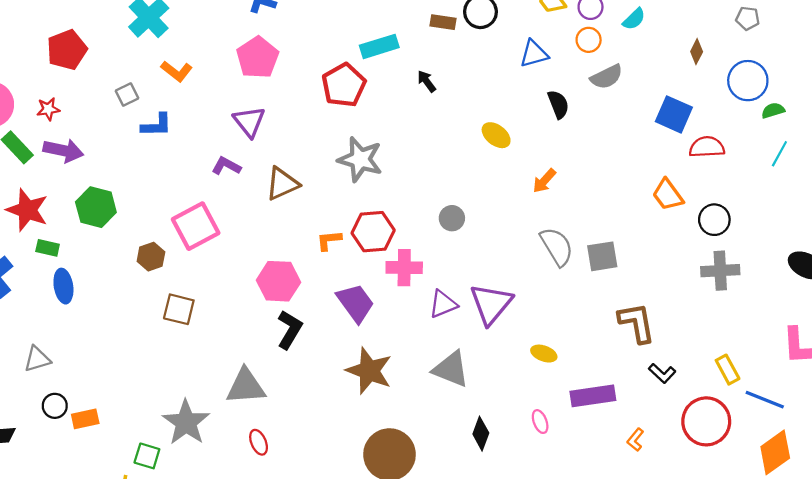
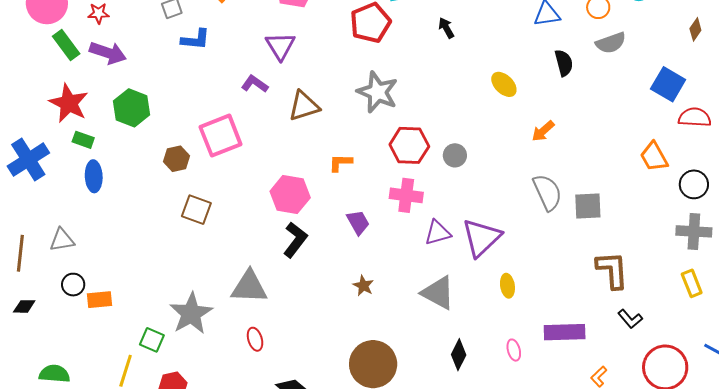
red hexagon: (373, 232) -> (409, 145), moved
purple trapezoid: (355, 303) -> (358, 222), size x0.7
yellow ellipse: (544, 354) -> (507, 286), moved, turned 55
yellow rectangle: (728, 370) -> (692, 283), moved
brown star: (369, 371) -> (363, 286), size x0.5

